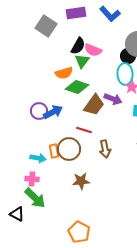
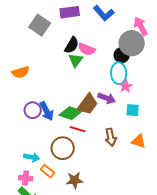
orange semicircle: (64, 73) -> (21, 72), moved
green diamond: (77, 87) -> (71, 113), moved
blue arrow: (53, 112) -> (47, 111), turned 90
brown arrow: (105, 149) -> (111, 137), moved
orange rectangle: (54, 151) -> (48, 171), moved, turned -40

